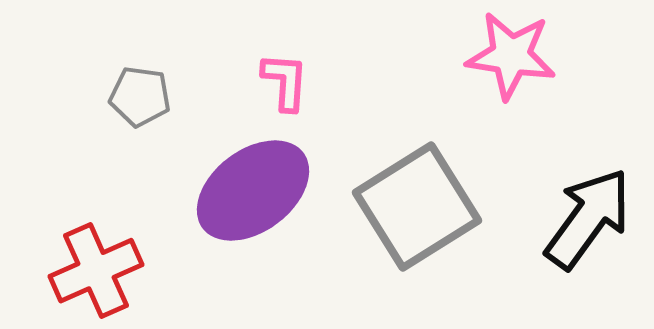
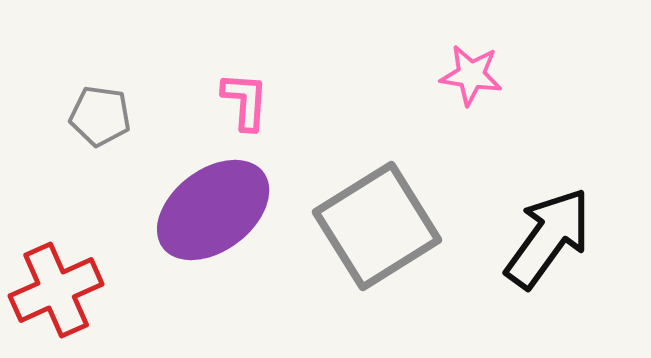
pink star: (511, 56) -> (471, 75), size x0.7

